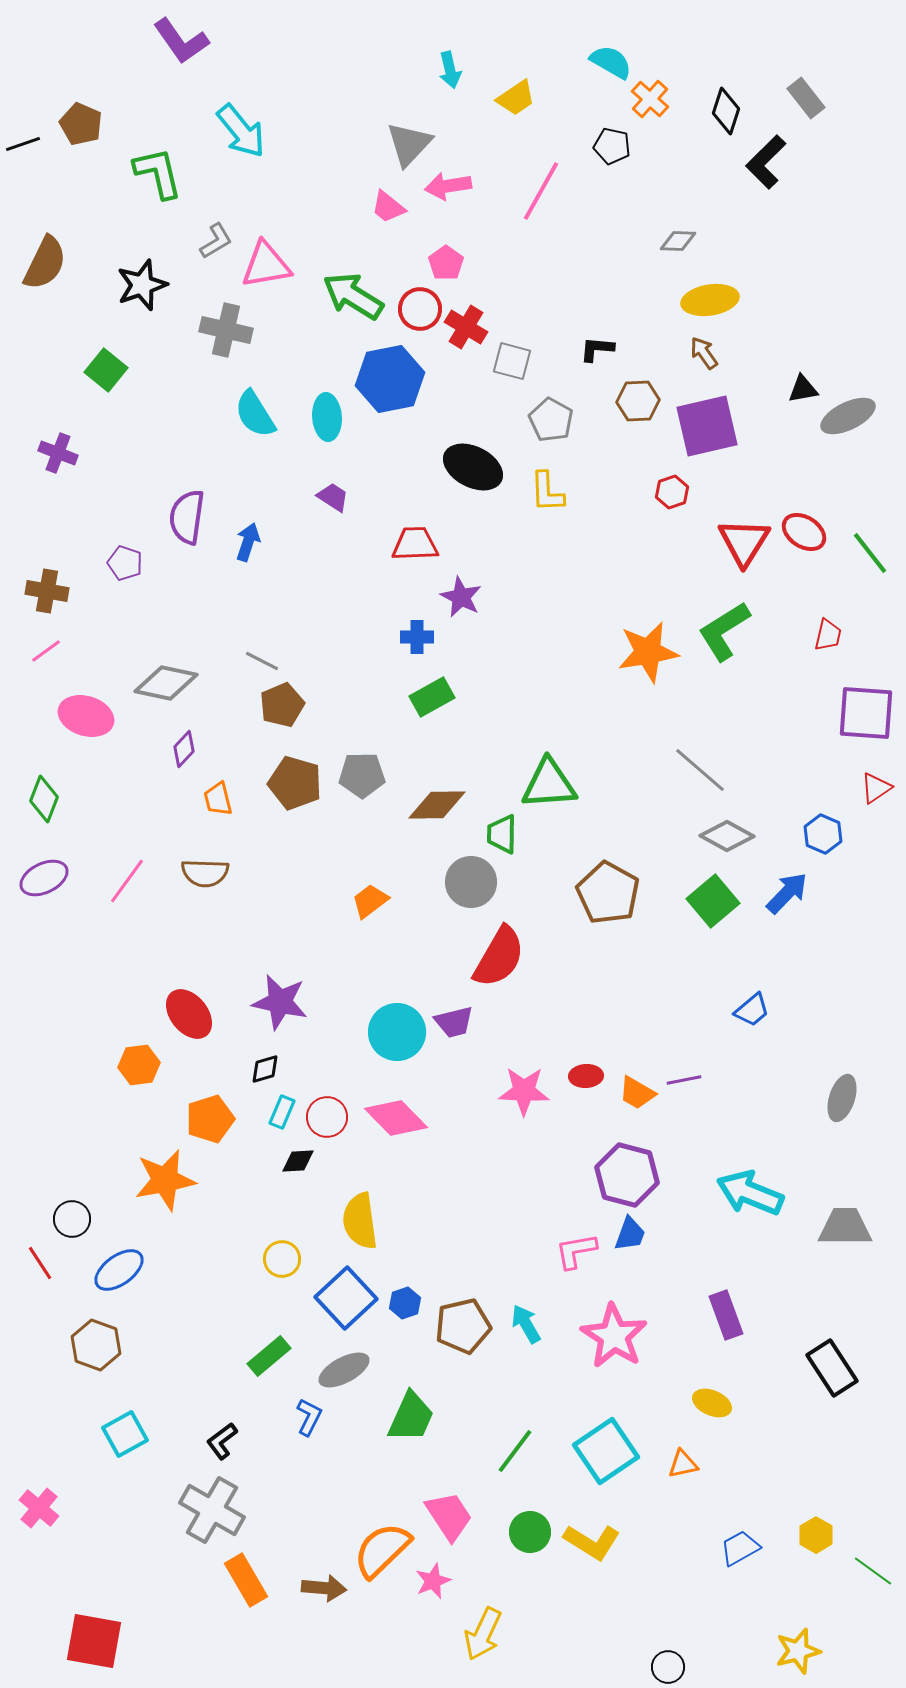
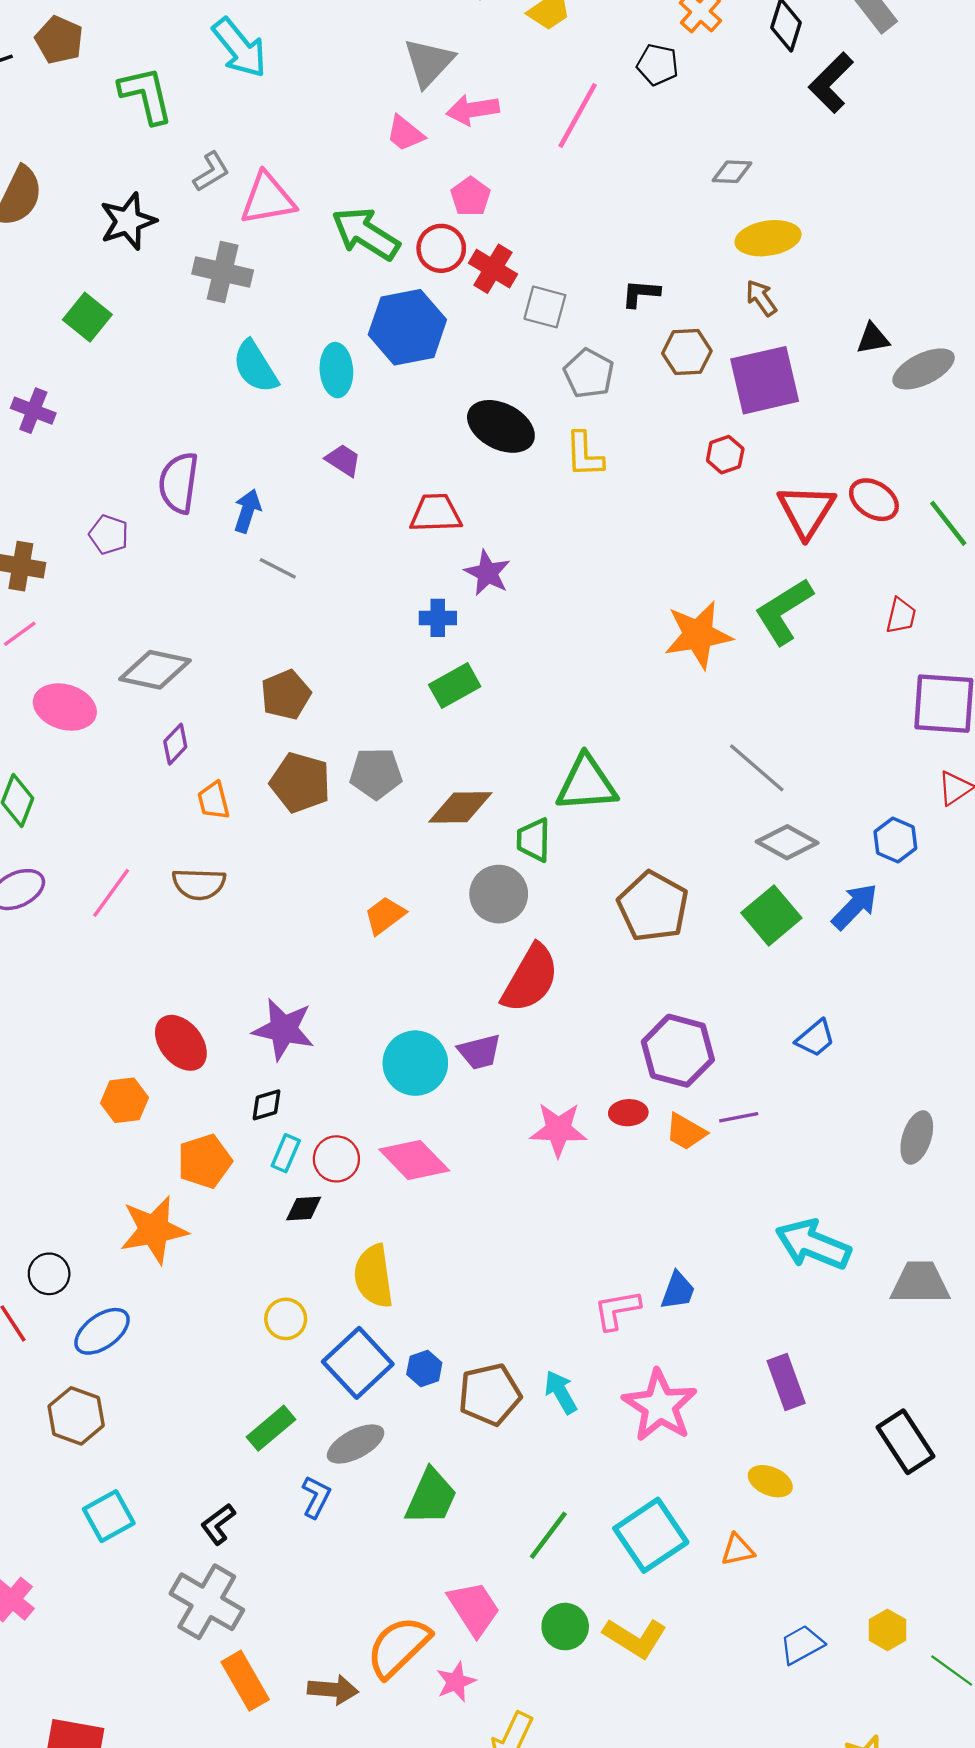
gray line: (262, 661) -> (278, 568), moved
purple hexagon: (627, 1175) -> (678, 1051), moved

